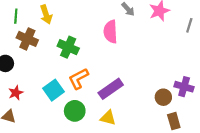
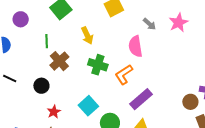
yellow arrow: (46, 14) -> (87, 36), moved
brown cross: (27, 39) -> (59, 61), turned 30
orange L-shape: (78, 79) -> (124, 74), moved

